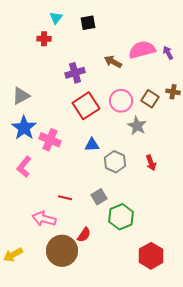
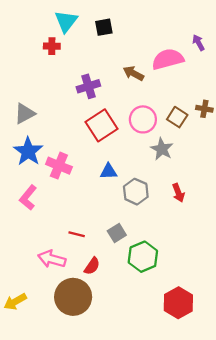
cyan triangle: (56, 18) -> (66, 21), size x1.5
purple arrow: (168, 53) -> (198, 43), moved
red semicircle: (84, 235) -> (92, 266), moved

